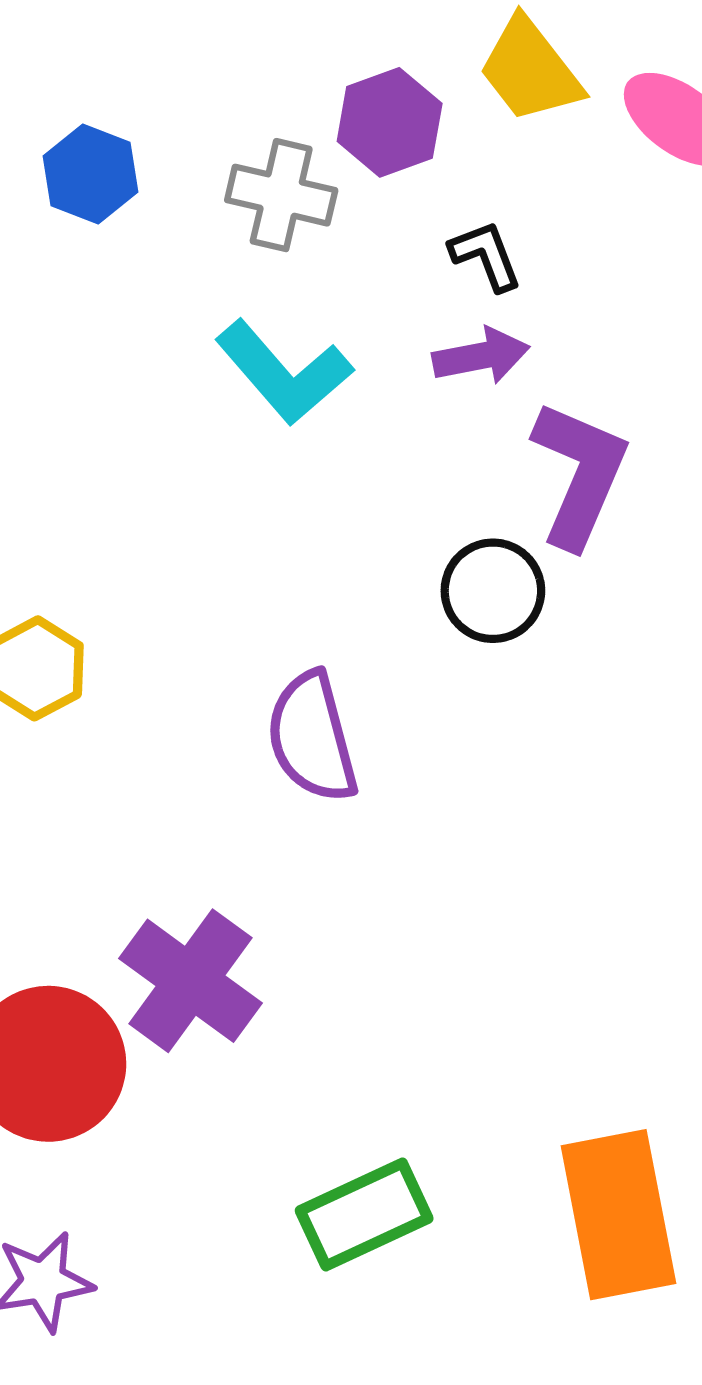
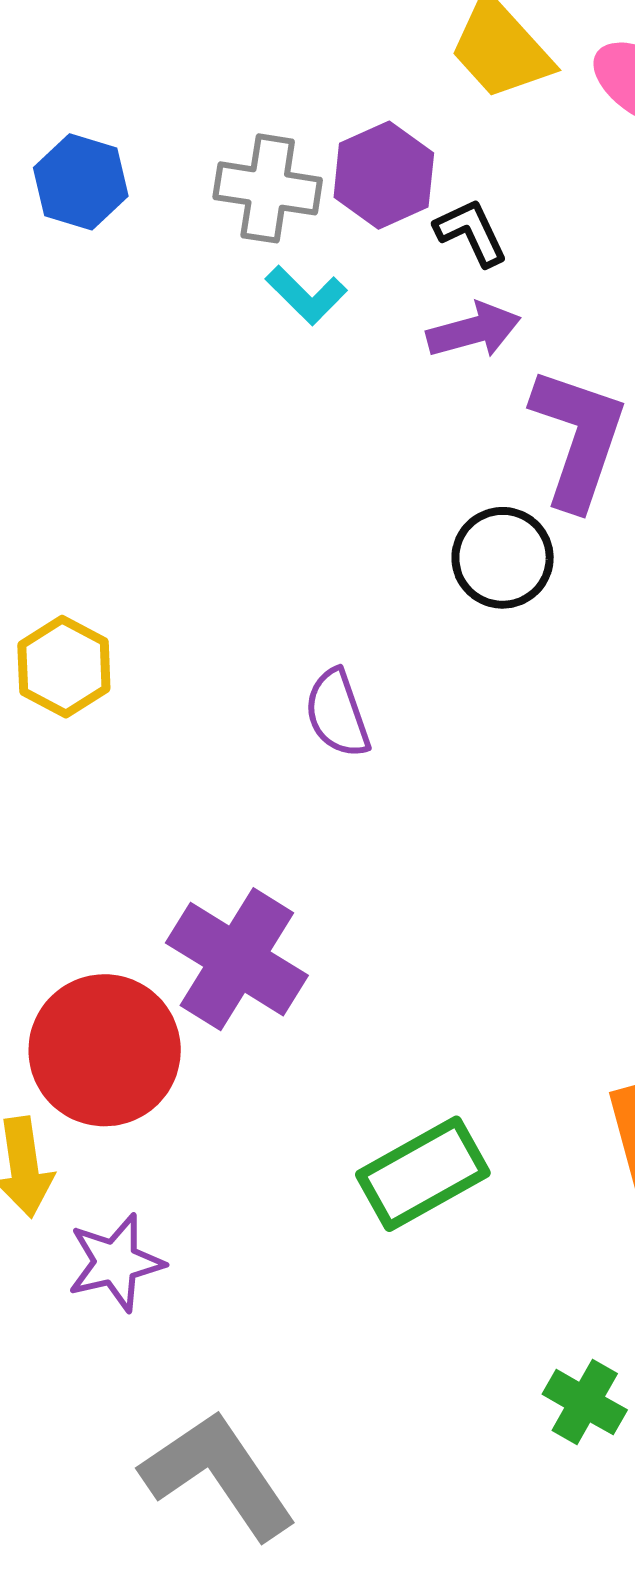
purple hexagon: (390, 122) -> (384, 175), moved
cyan L-shape: (284, 372) -> (306, 295), moved, size x0.6
purple semicircle: (312, 737) -> (337, 713), size x0.7

